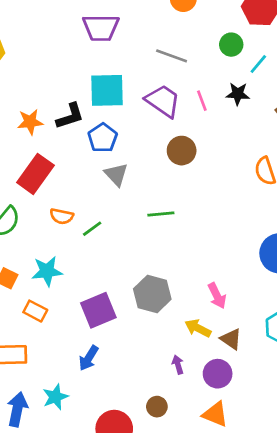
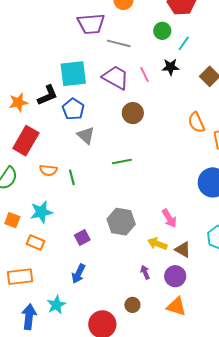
purple trapezoid: (101, 28) -> (91, 24), moved
green line: (92, 229) -> (72, 177), turned -63
purple square: (98, 310) -> (82, 237), size x0.6

